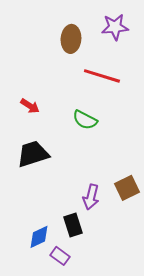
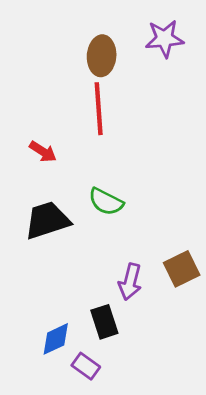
red line: (102, 76) -> (99, 109), moved, turned 69
green semicircle: (85, 120) -> (106, 202), moved

